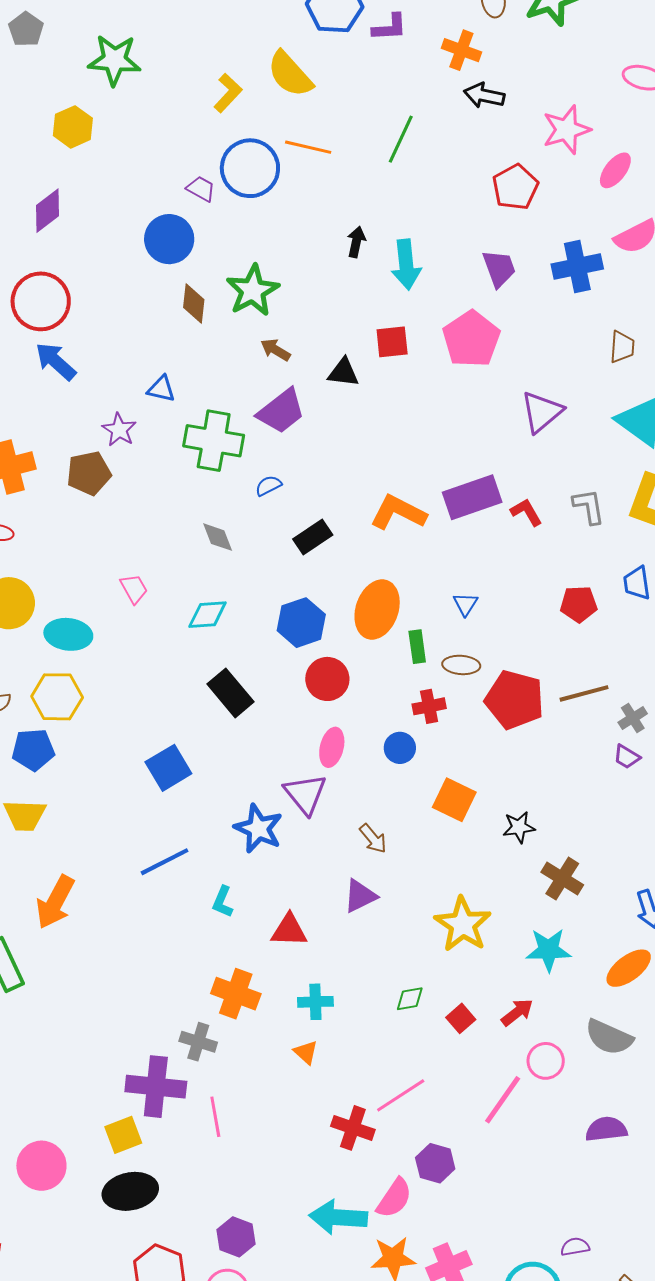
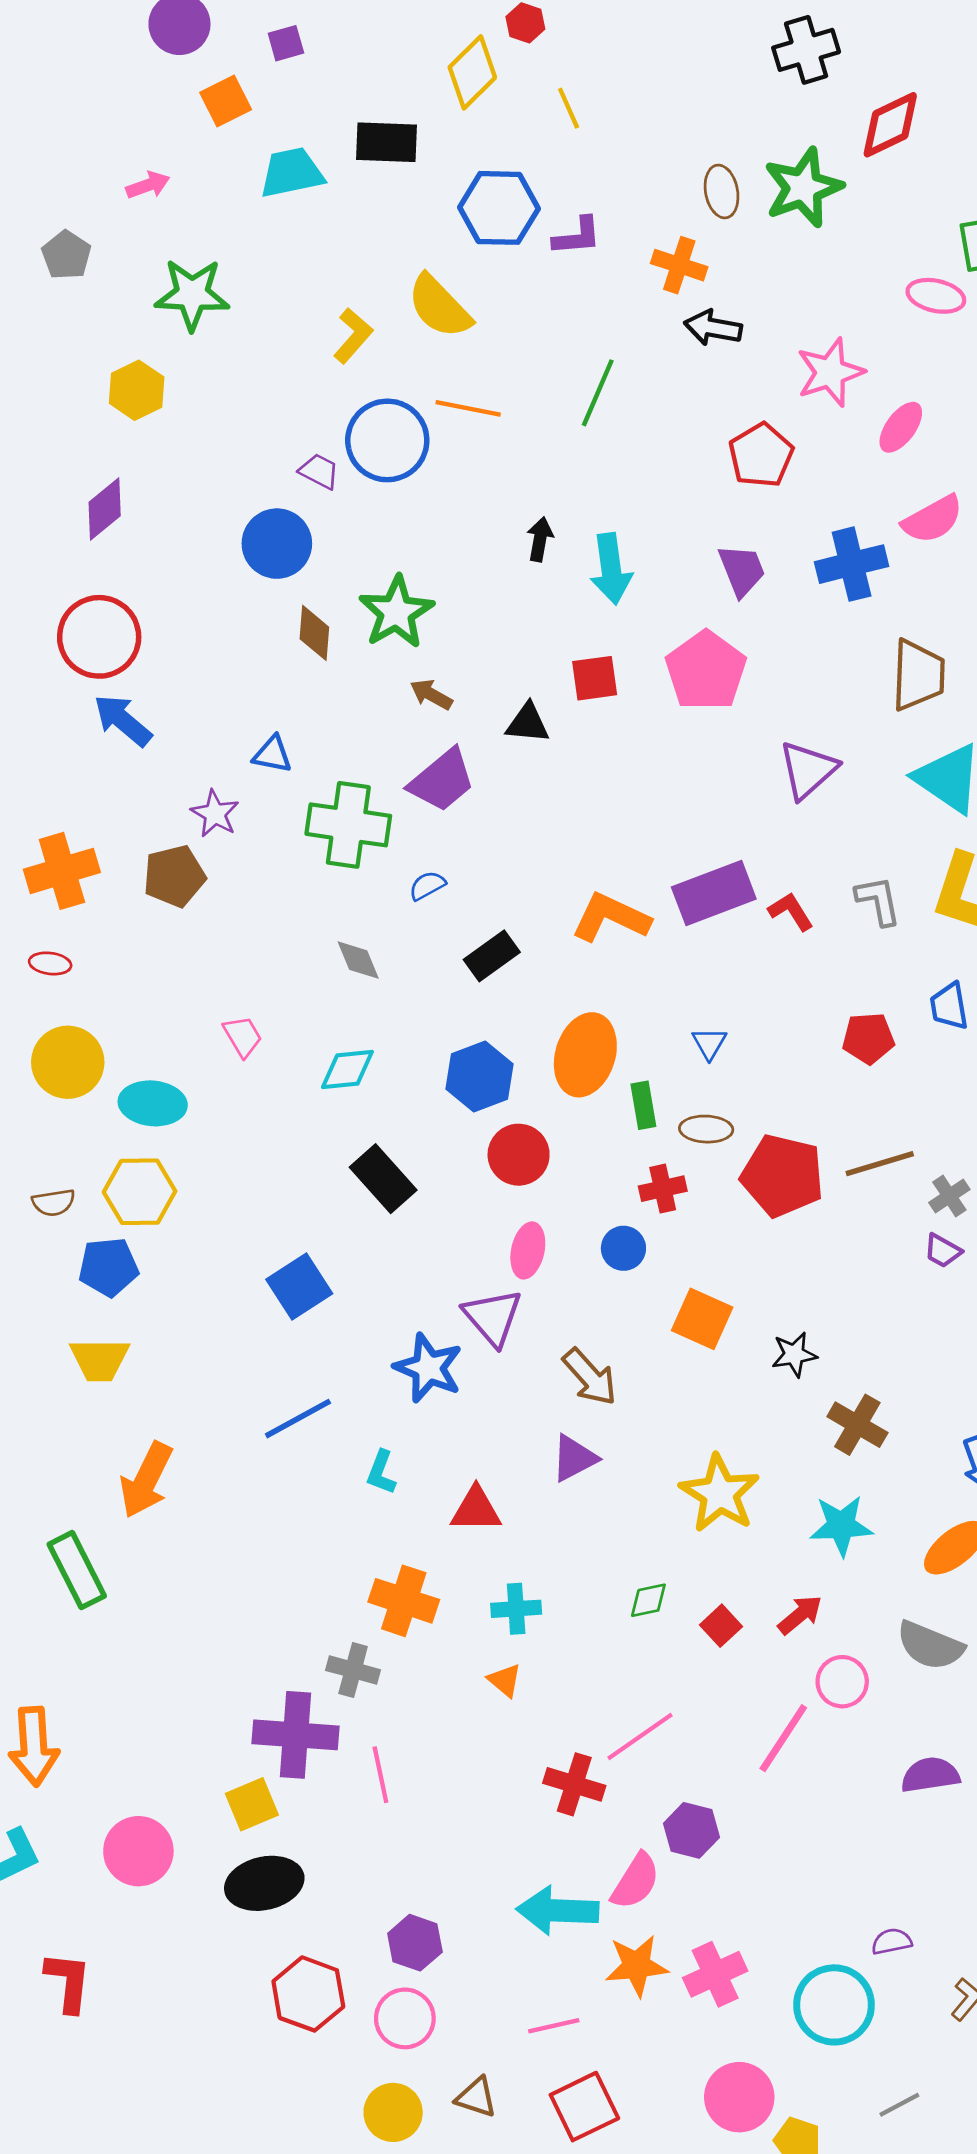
brown trapezoid: (622, 347) -> (918, 675), size x1.6
brown arrow: (373, 839) -> (590, 1377), size x1.4

